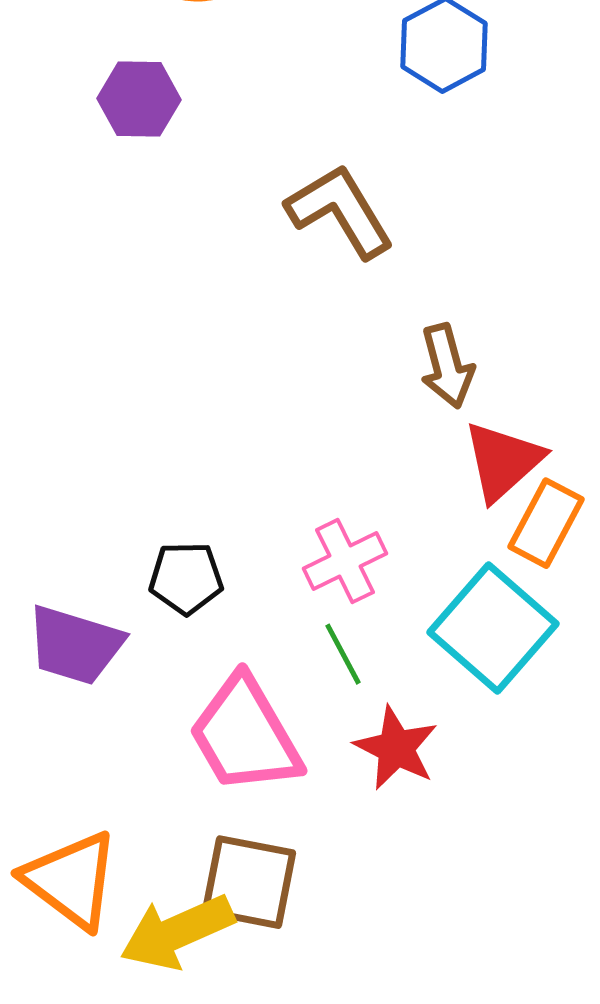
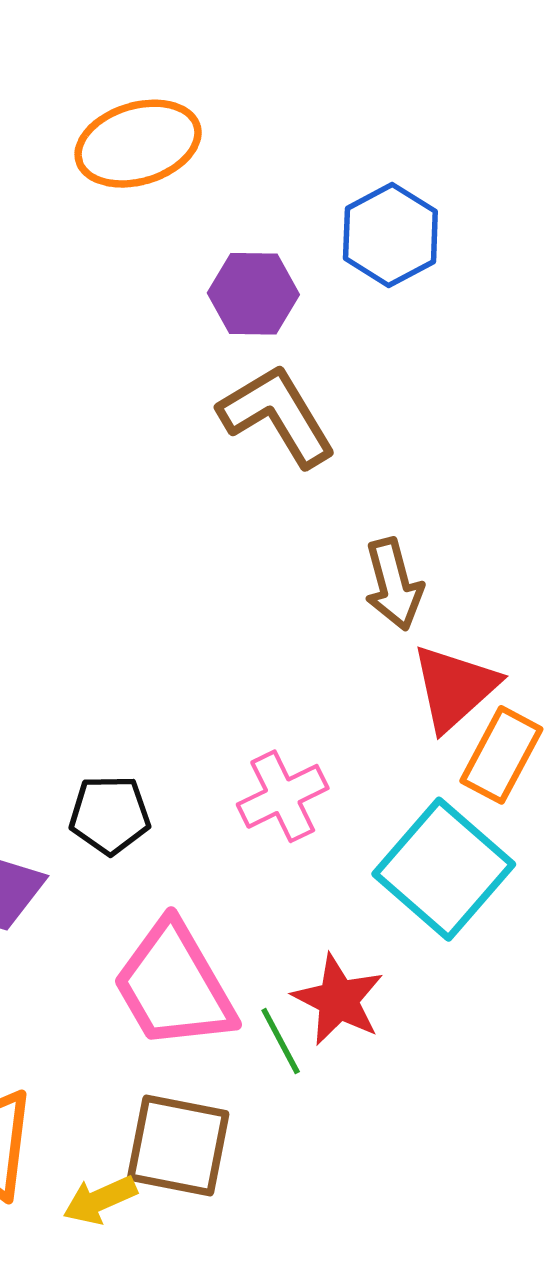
purple hexagon: (139, 99) -> (253, 294), moved
green line: (343, 654) -> (281, 1041), moved
yellow arrow: (177, 932) -> (100, 1200), size x0.6

